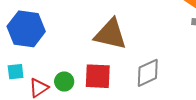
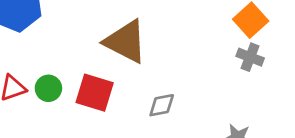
gray diamond: (148, 73) -> (162, 105), size x0.7

